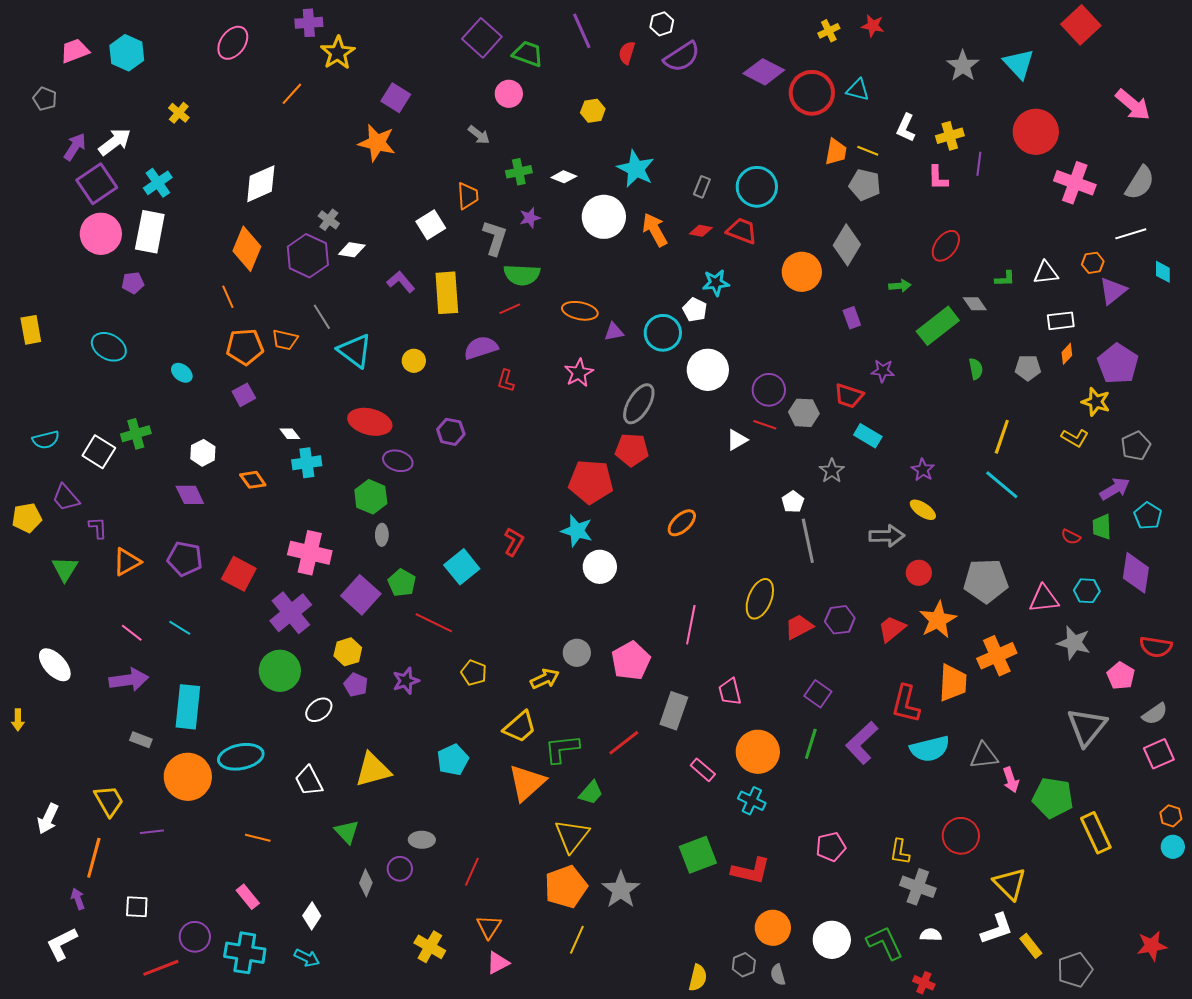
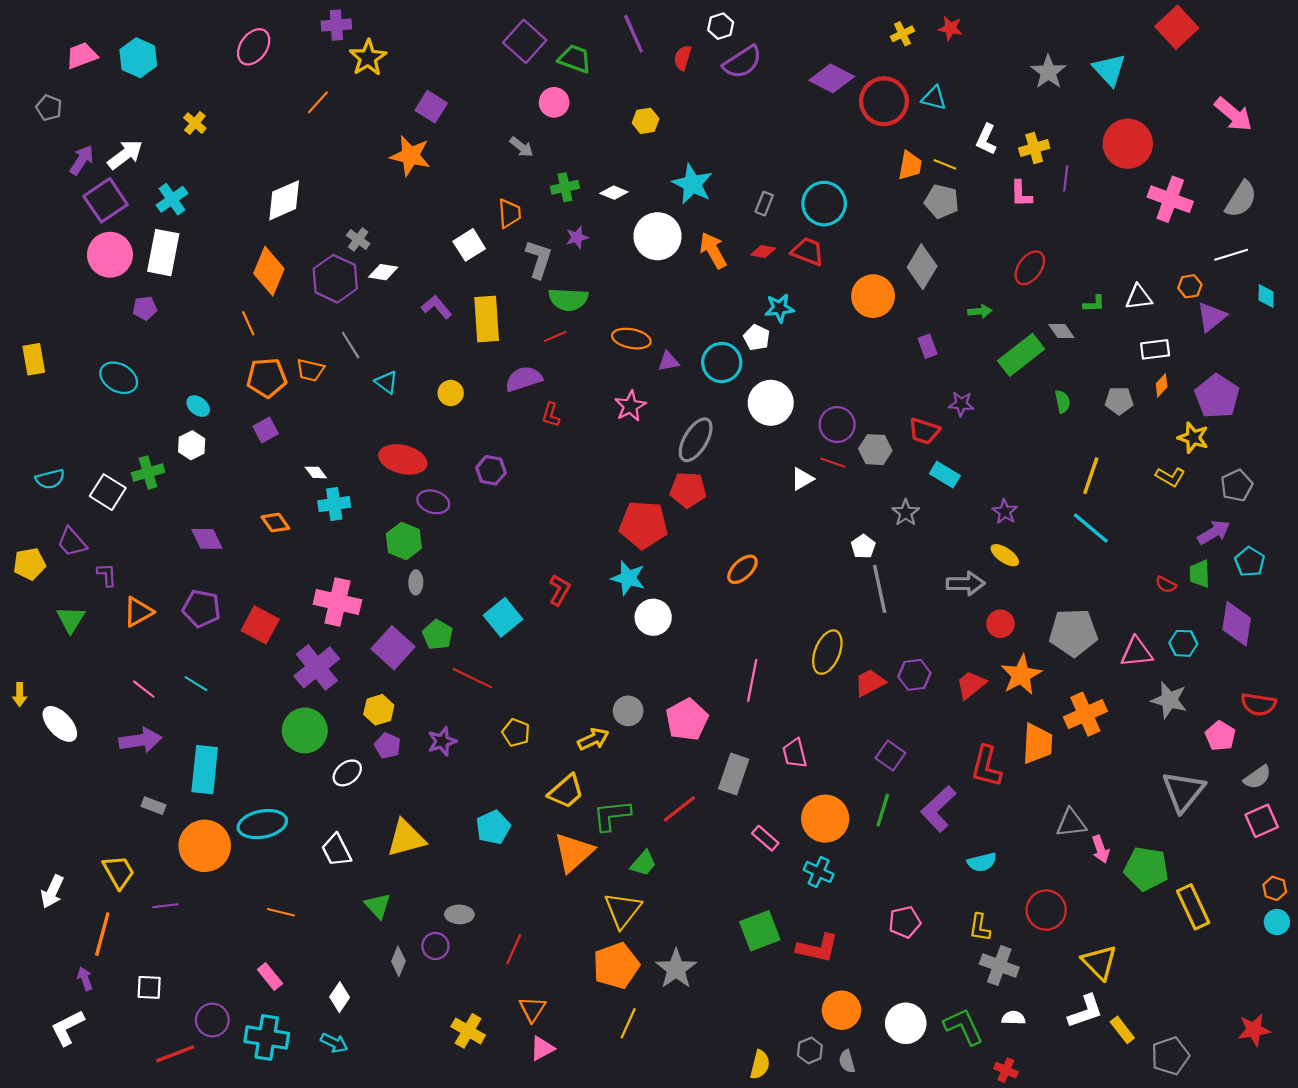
cyan triangle: (355, 351) -> (386, 382), size x0.6
white hexagon: (203, 453) -> (192, 445), moved
yellow arrow: (18, 720) -> (20, 695), moved
cyan semicircle: (930, 749) -> (982, 862), moved, size x0.7

